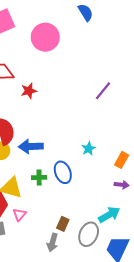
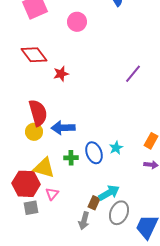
pink circle: (45, 37) -> (77, 22), size x0.7
cyan star: (89, 149) -> (116, 148), moved
cyan arrow: (109, 215) -> (109, 193), moved

